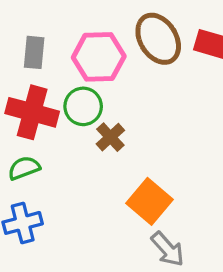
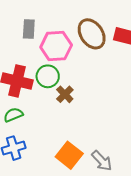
gray rectangle: (34, 52) -> (29, 29), moved
orange square: (150, 201) -> (69, 155), moved

